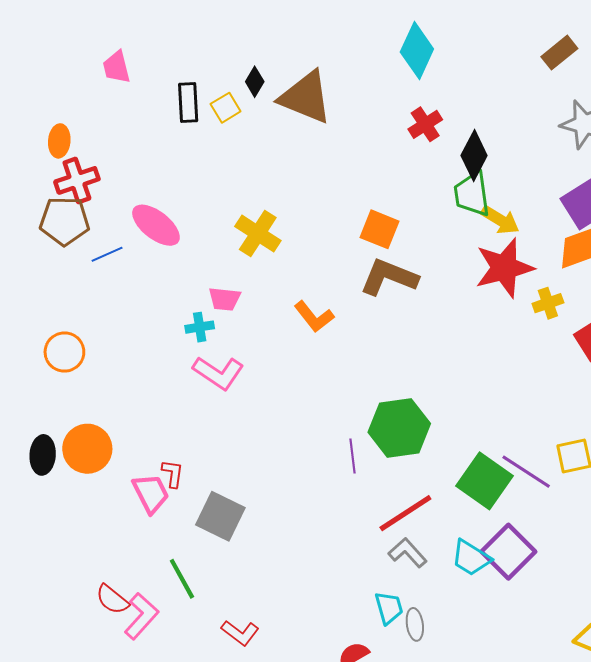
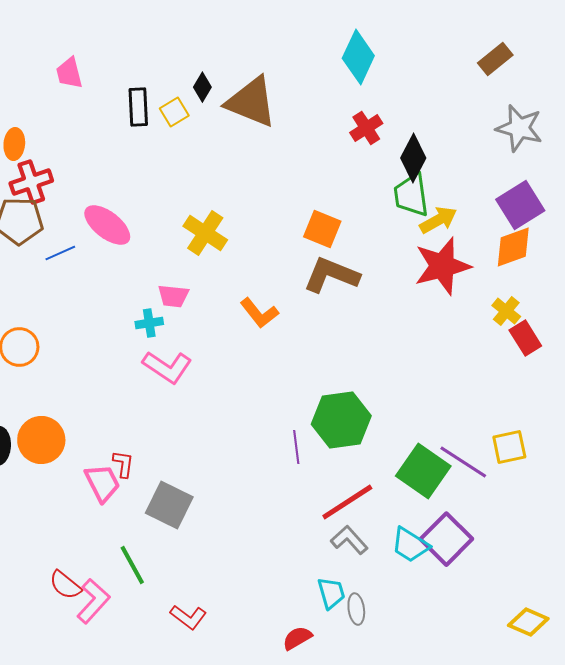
yellow arrow: (500, 220) -> (438, 220), turned -60
yellow cross: (548, 303) -> (506, 311), moved, turned -32

